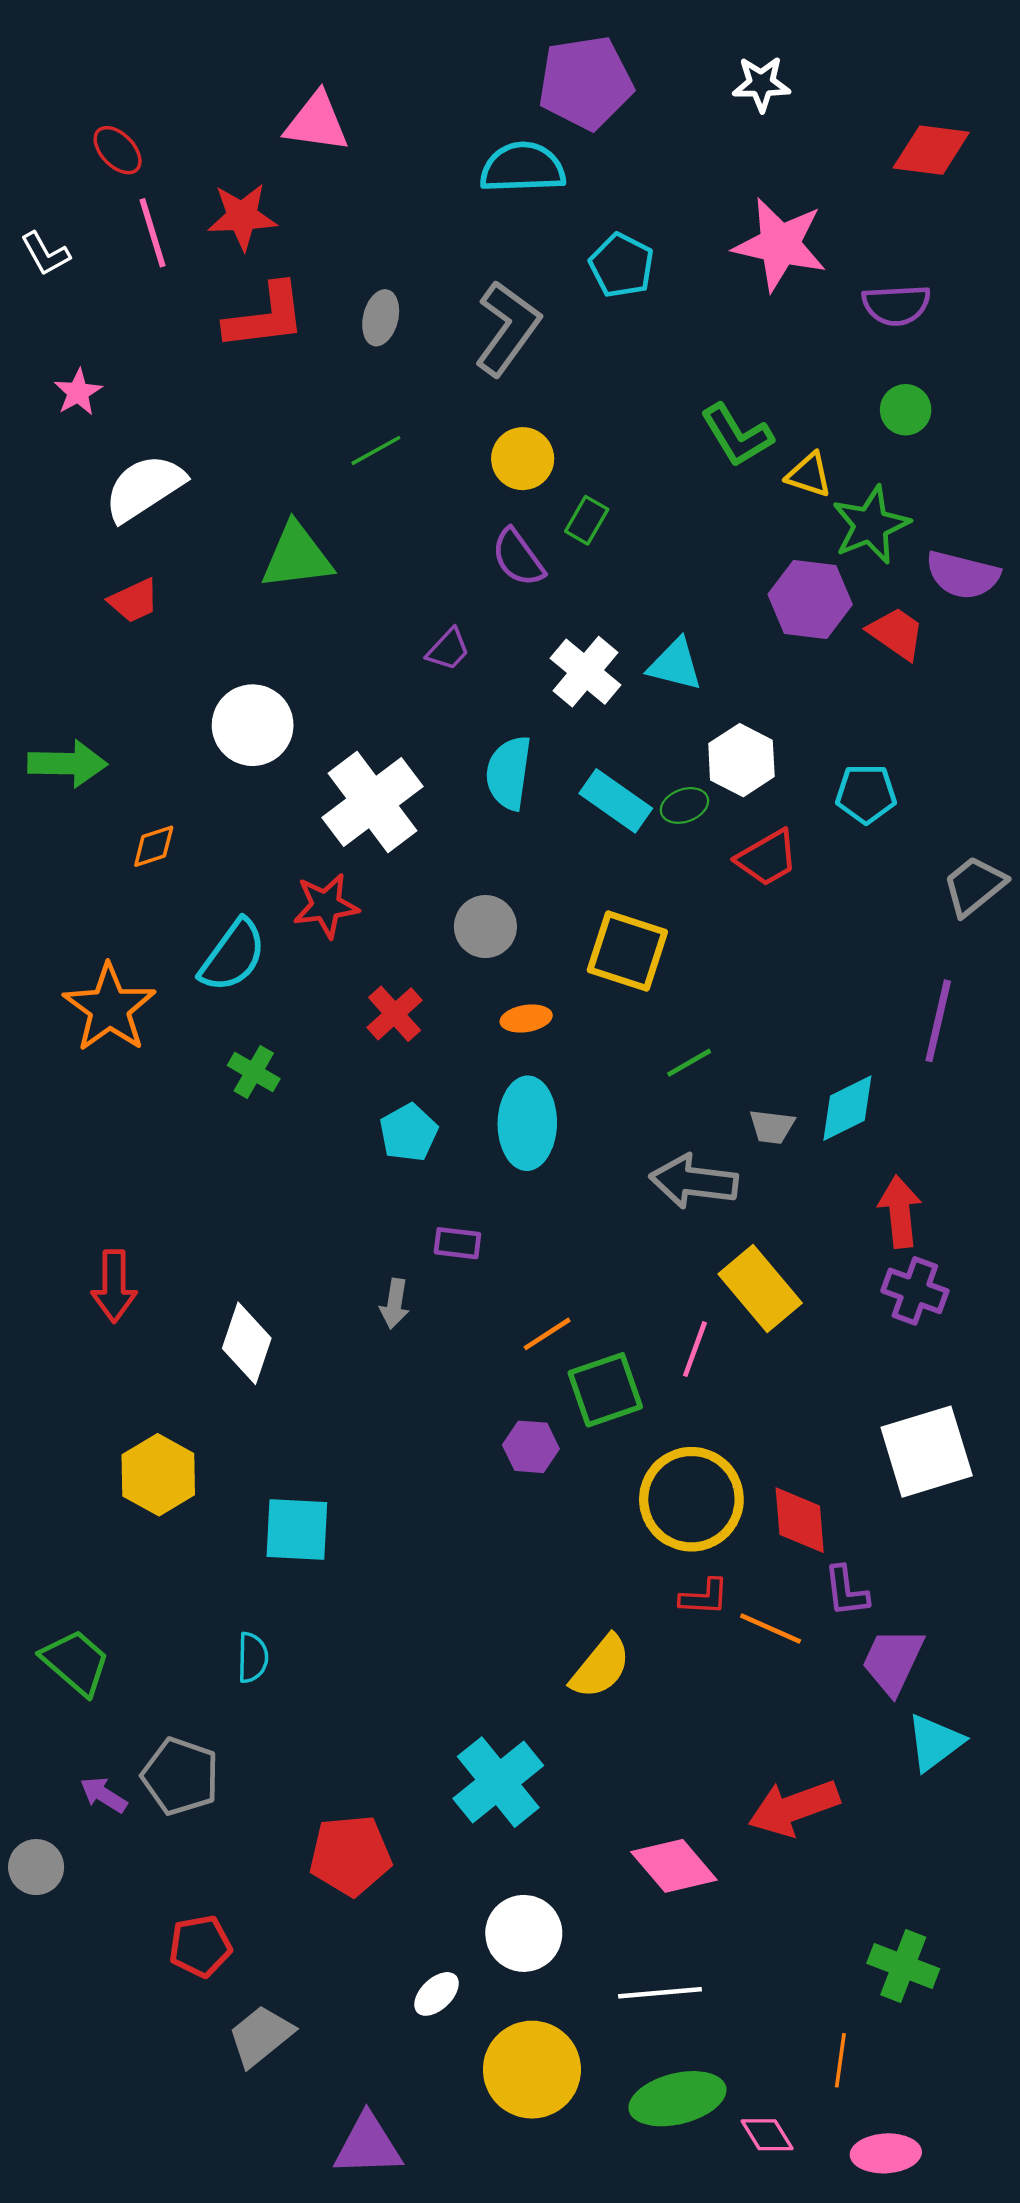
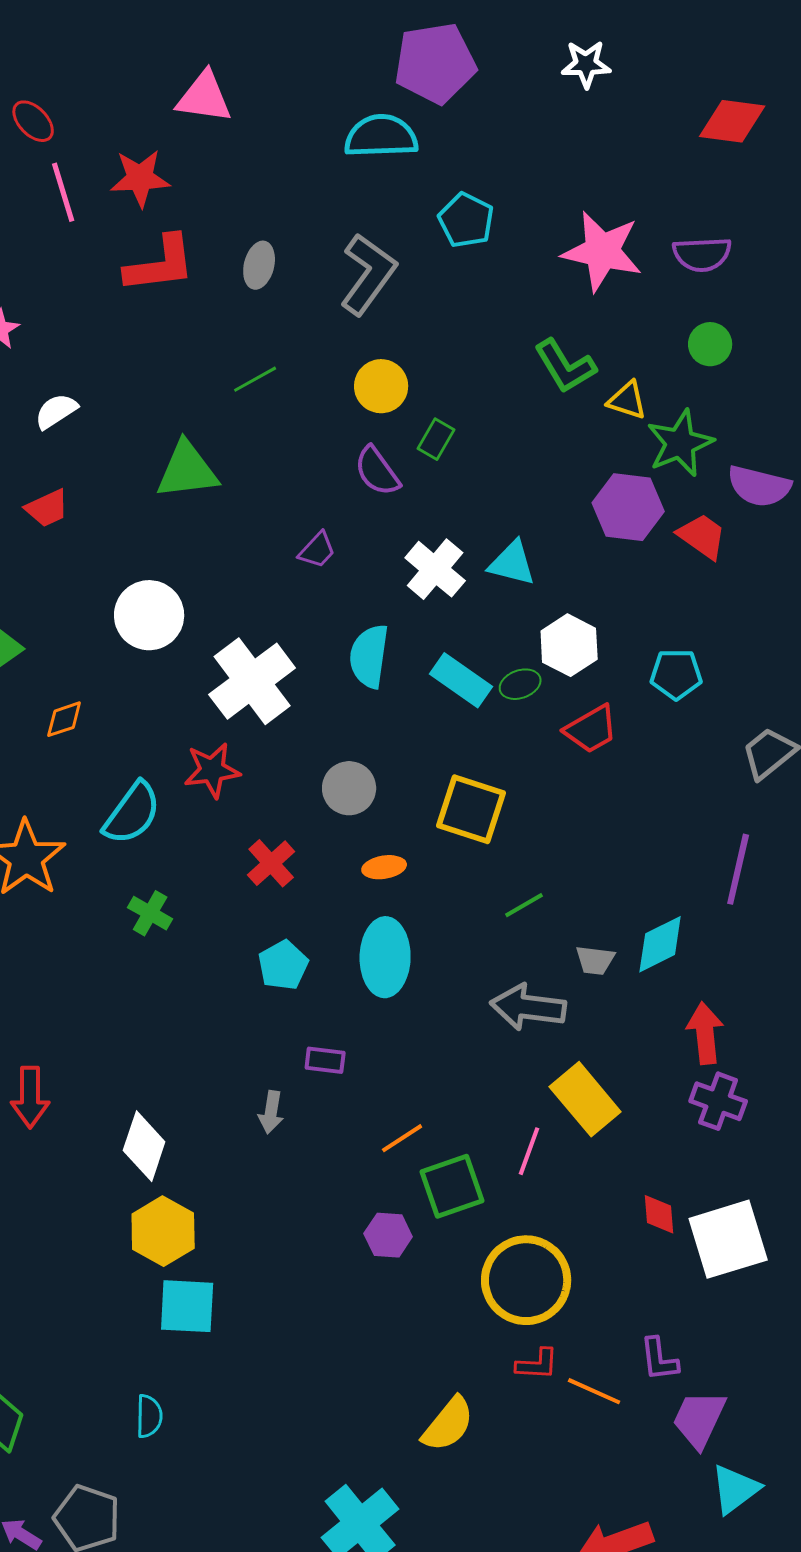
pink star: (780, 244) -> (602, 251), moved
white semicircle: (144, 488) -> (56, 411), size x0.6
yellow hexagon: (158, 1475) -> (163, 1231), moved
red diamond: (800, 1520) -> (659, 1214), moved, size x0.7

